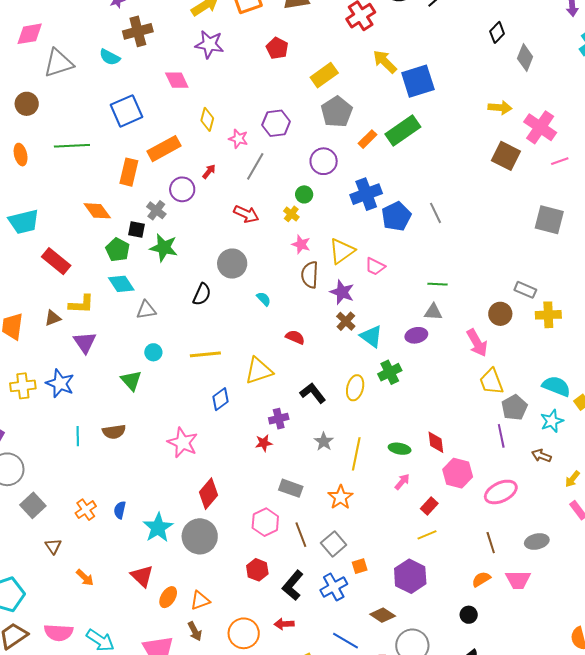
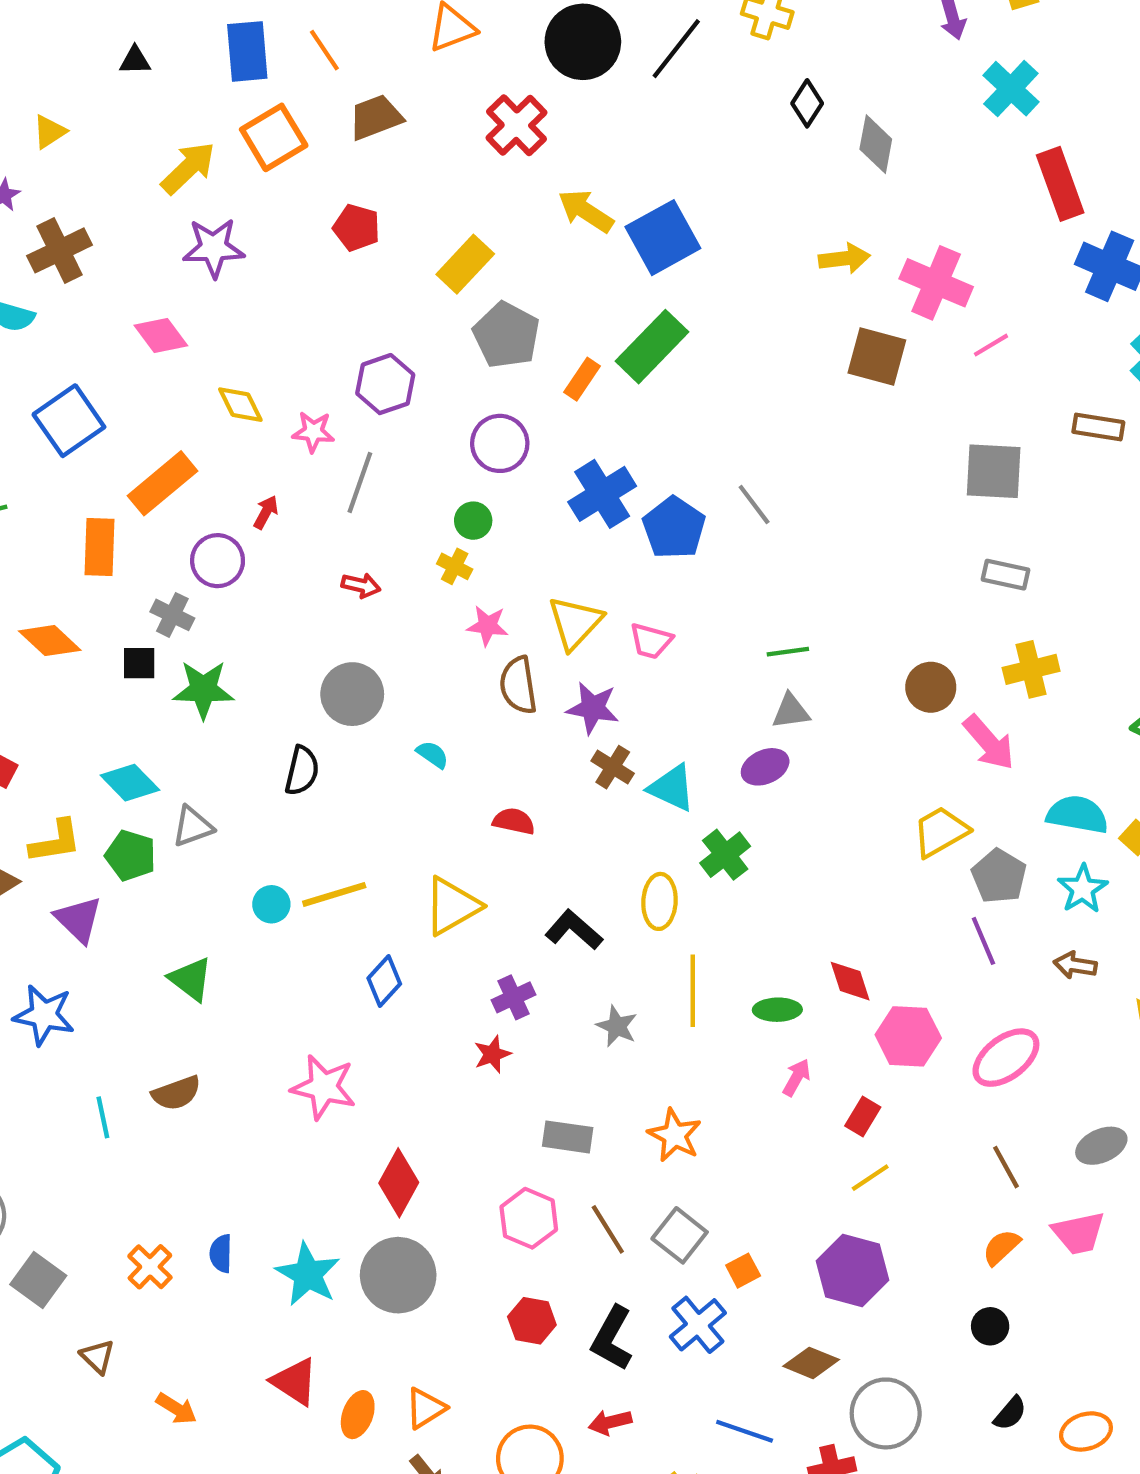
yellow diamond: (207, 119) -> (240, 405), turned -30
red arrow: (246, 214) -> (361, 585), size x0.7
green pentagon: (118, 250) -> (131, 855), moved
gray rectangle: (525, 290) -> (1005, 575), moved
pink arrow: (477, 343) -> (989, 743), moved
cyan circle: (153, 352) -> (271, 904), moved
yellow trapezoid: (491, 381) -> (941, 832), turned 92
yellow line: (356, 454) -> (693, 991), moved

